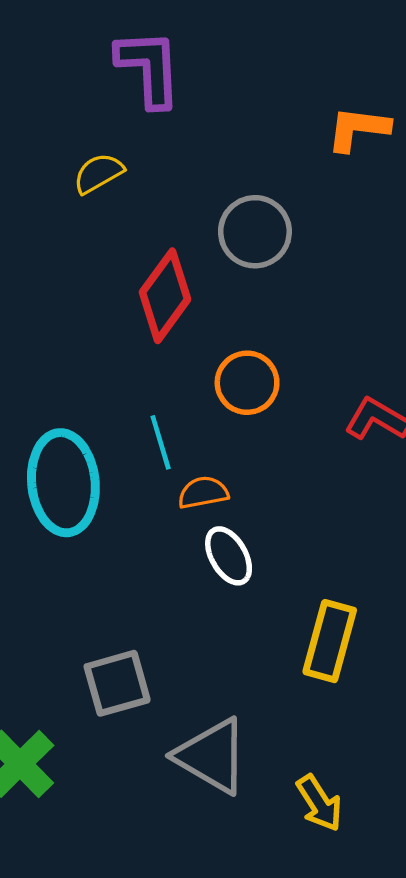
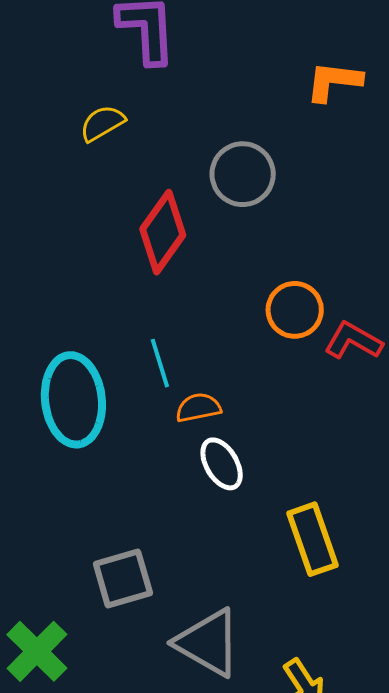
orange circle: (247, 383) -> (295, 310), moved
yellow rectangle: (330, 641) -> (313, 539), turned -34

